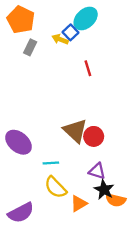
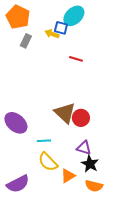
blue square: (71, 32) -> (61, 28), turned -32
red line: (88, 68) -> (76, 59), turned -56
orange semicircle: (116, 200) -> (94, 186), moved

